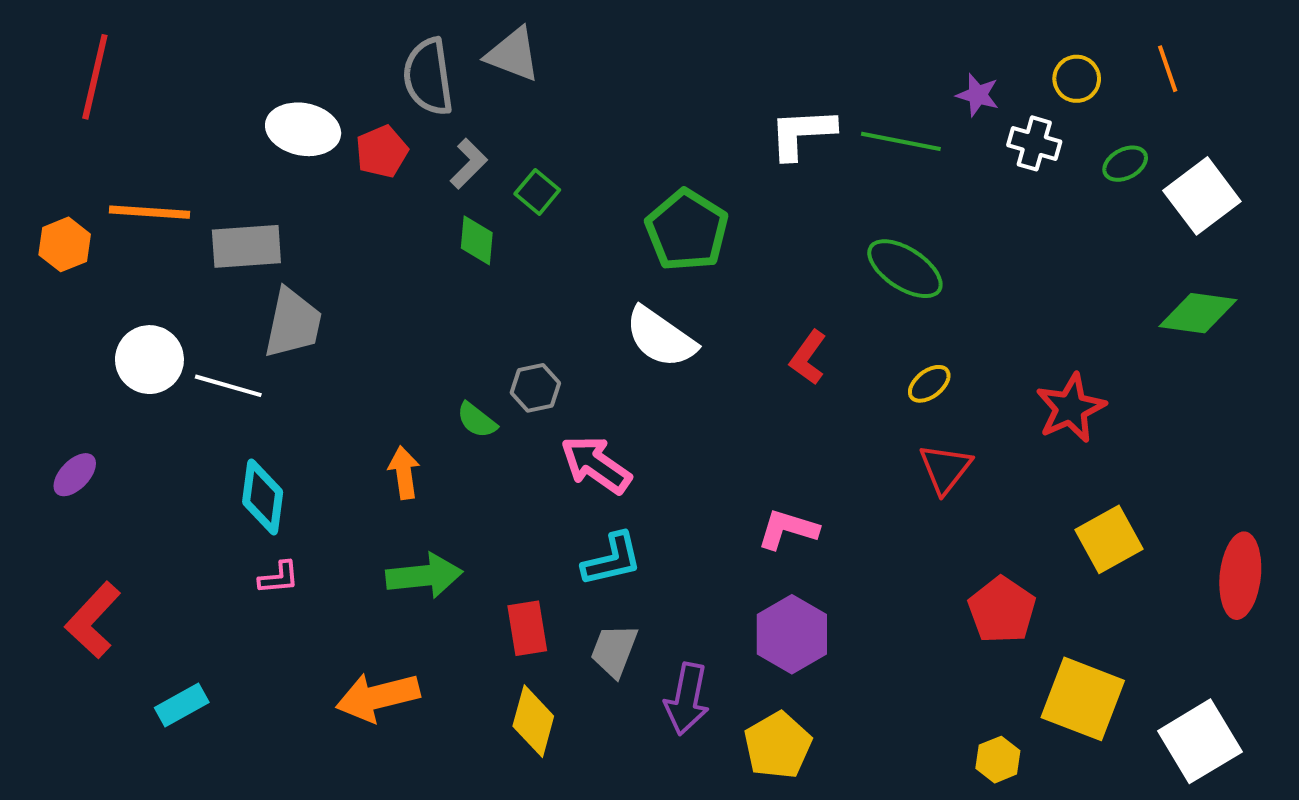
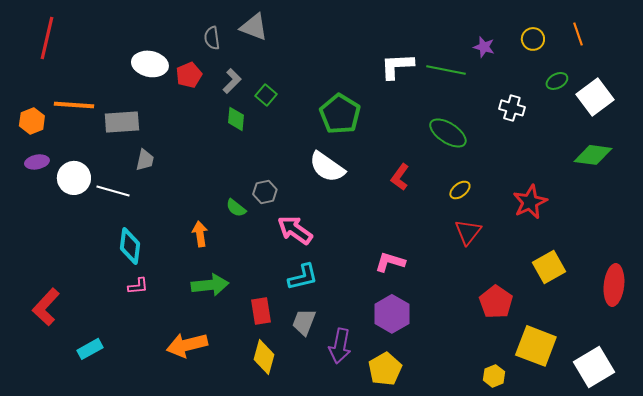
gray semicircle: (428, 77) -> (212, 38), size x0.6
white cross: (1034, 143) -> (512, 108), moved
gray trapezoid: (293, 323) -> (145, 160), size x0.6
purple ellipse: (75, 475) -> (37, 162), moved, turned 35

